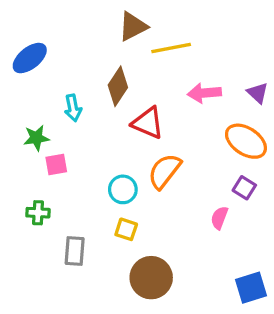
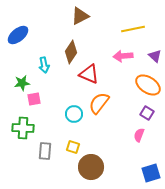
yellow line: (171, 48) -> (133, 29), moved
green cross: (38, 213) -> (23, 128), size x1.5
pink semicircle: (219, 218) -> (139, 135), moved
yellow square: (126, 229) -> (73, 147), moved

